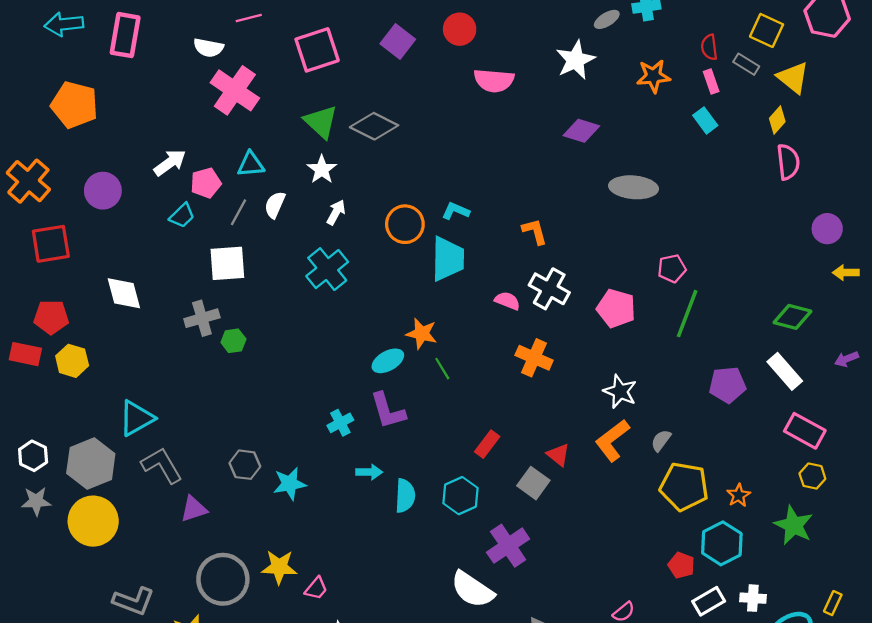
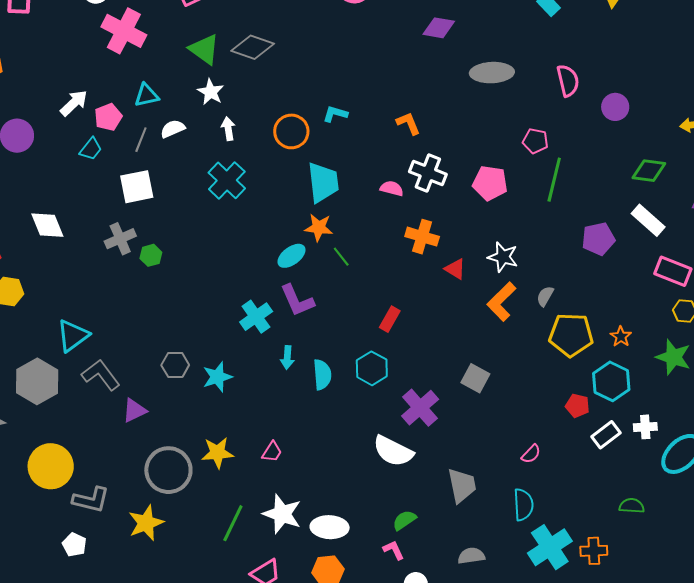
pink semicircle: (788, 162) -> (568, 81), moved
white semicircle: (275, 205) -> (173, 129), turned 50
white arrow: (336, 212) -> (228, 129), turned -30
purple circle: (827, 229) -> (615, 107), moved
cyan trapezoid: (448, 259) -> (323, 182), moved
pink pentagon: (672, 268) -> (535, 141), turned 30
cyan cross: (340, 423) -> (256, 317), size x1.4
red triangle: (558, 455) -> (455, 269), moved
cyan arrow: (369, 472) -> (287, 358), turned 100
gray square: (533, 483) -> (475, 378), moved
yellow circle: (93, 521) -> (51, 466), moved
pink trapezoid: (316, 588) -> (272, 452), moved

